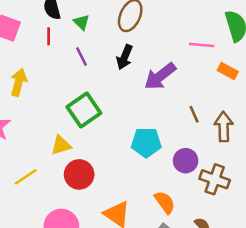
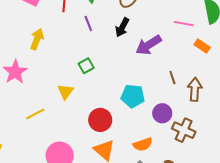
green square: (84, 110) -> (86, 66), size x0.6
yellow triangle: (61, 145) -> (65, 92), turned -42
red circle: (79, 174) -> (100, 120), moved
orange semicircle: (165, 202) -> (143, 144), turned 102

